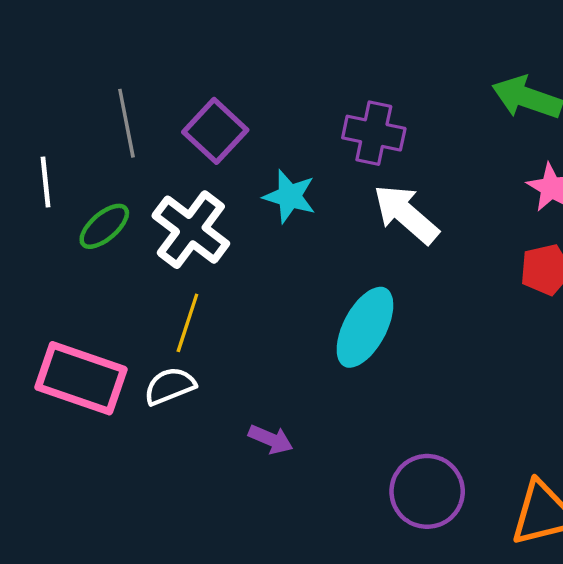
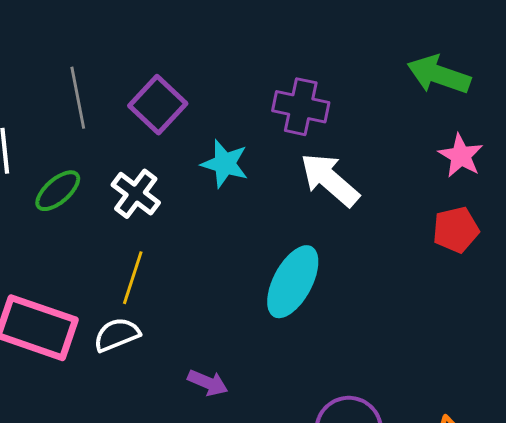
white cross: (191, 230) -> (136, 194), size x0.7

